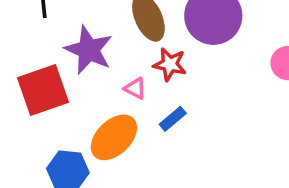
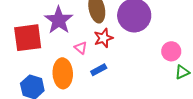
red star: (170, 64) -> (103, 38), turned 30
orange ellipse: (114, 137) -> (63, 73), turned -60

